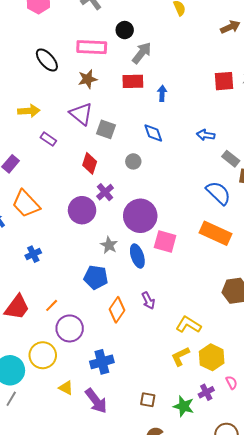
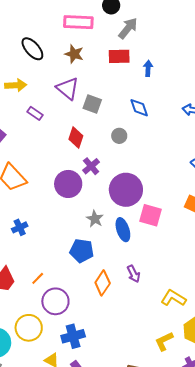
black ellipse: (47, 60) -> (32, 49), moved
brown star: (88, 79) -> (74, 54), turned 30
yellow L-shape: (180, 356) -> (164, 341), moved
blue cross: (102, 362) -> (73, 336), moved

